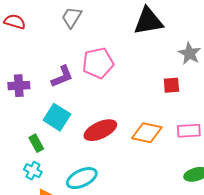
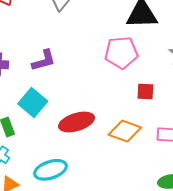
pink pentagon: (98, 63) -> (121, 53), moved
red square: (171, 85) -> (145, 92), moved

